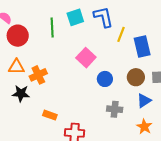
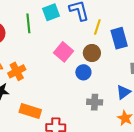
brown circle: (136, 77) -> (92, 53), moved
orange rectangle: (50, 115) -> (30, 111), size x1.5

